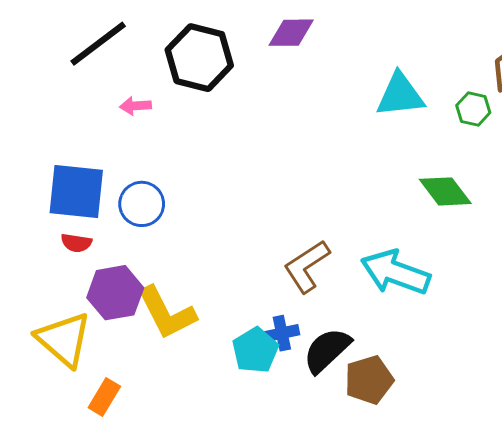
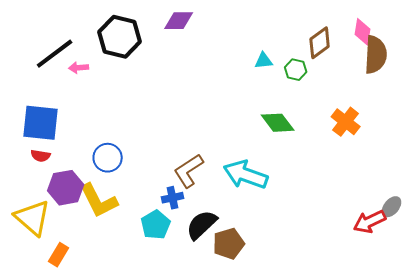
black line: (98, 44) -> (55, 54), moved
cyan triangle: (400, 95) -> (264, 61), moved, size x0.6
blue circle: (142, 204) -> (108, 158), moved
blue cross: (282, 333) -> (173, 198), moved

